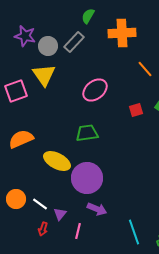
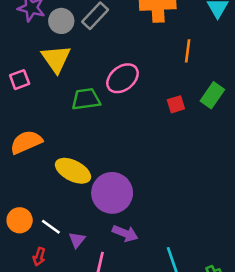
orange line: (145, 69) -> (188, 51), turned 48
pink square: (16, 91) -> (20, 80), size x0.7
green trapezoid: (87, 133) -> (86, 99), moved
red arrow: (43, 229) -> (39, 257), moved

